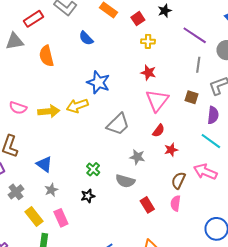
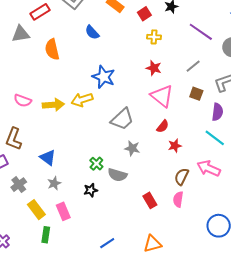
gray line: (198, 65) -> (193, 66), moved, turned 42
pink triangle: (157, 100) -> (162, 96), turned -30
gray star: (137, 157) -> (132, 148), moved
gray semicircle: (125, 181) -> (117, 175), moved

